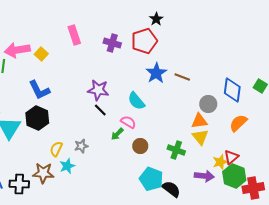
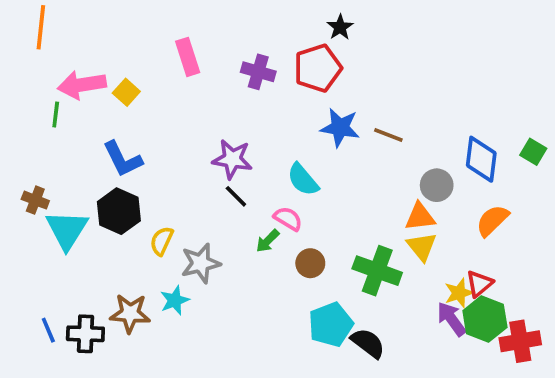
blue star: (156, 73) -> (340, 128), turned -30
gray star: (81, 146) -> (201, 263), size x1.5
yellow semicircle: (56, 149) -> (162, 241), moved
green cross: (176, 150) -> (377, 271), size x1.4
purple arrow: (204, 176) -> (452, 319), moved, turned -132
cyan pentagon: (151, 179) -> (331, 325), turned 30

